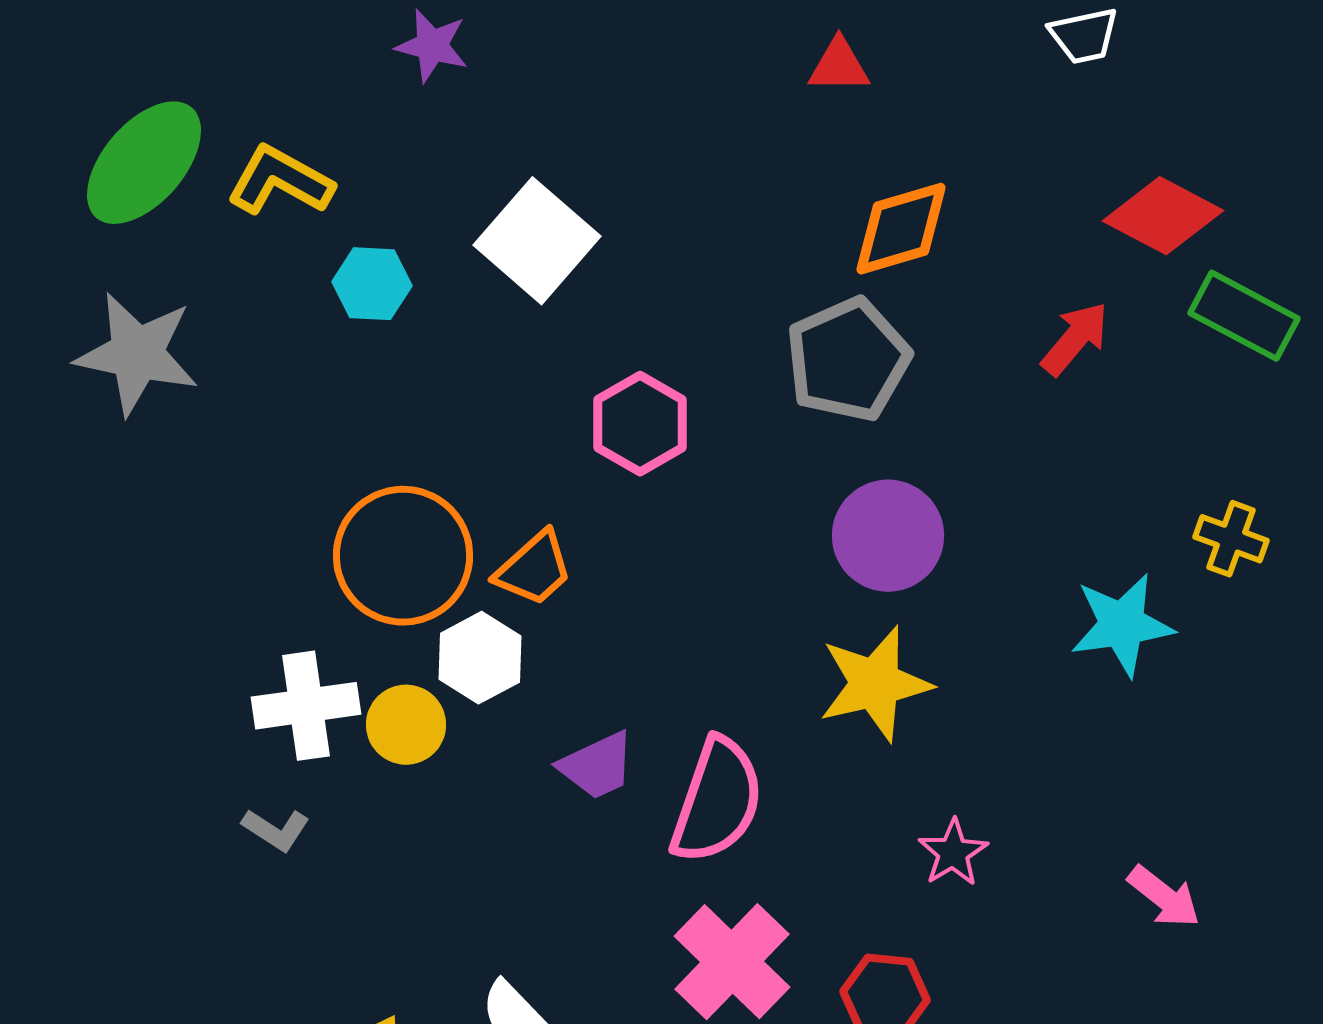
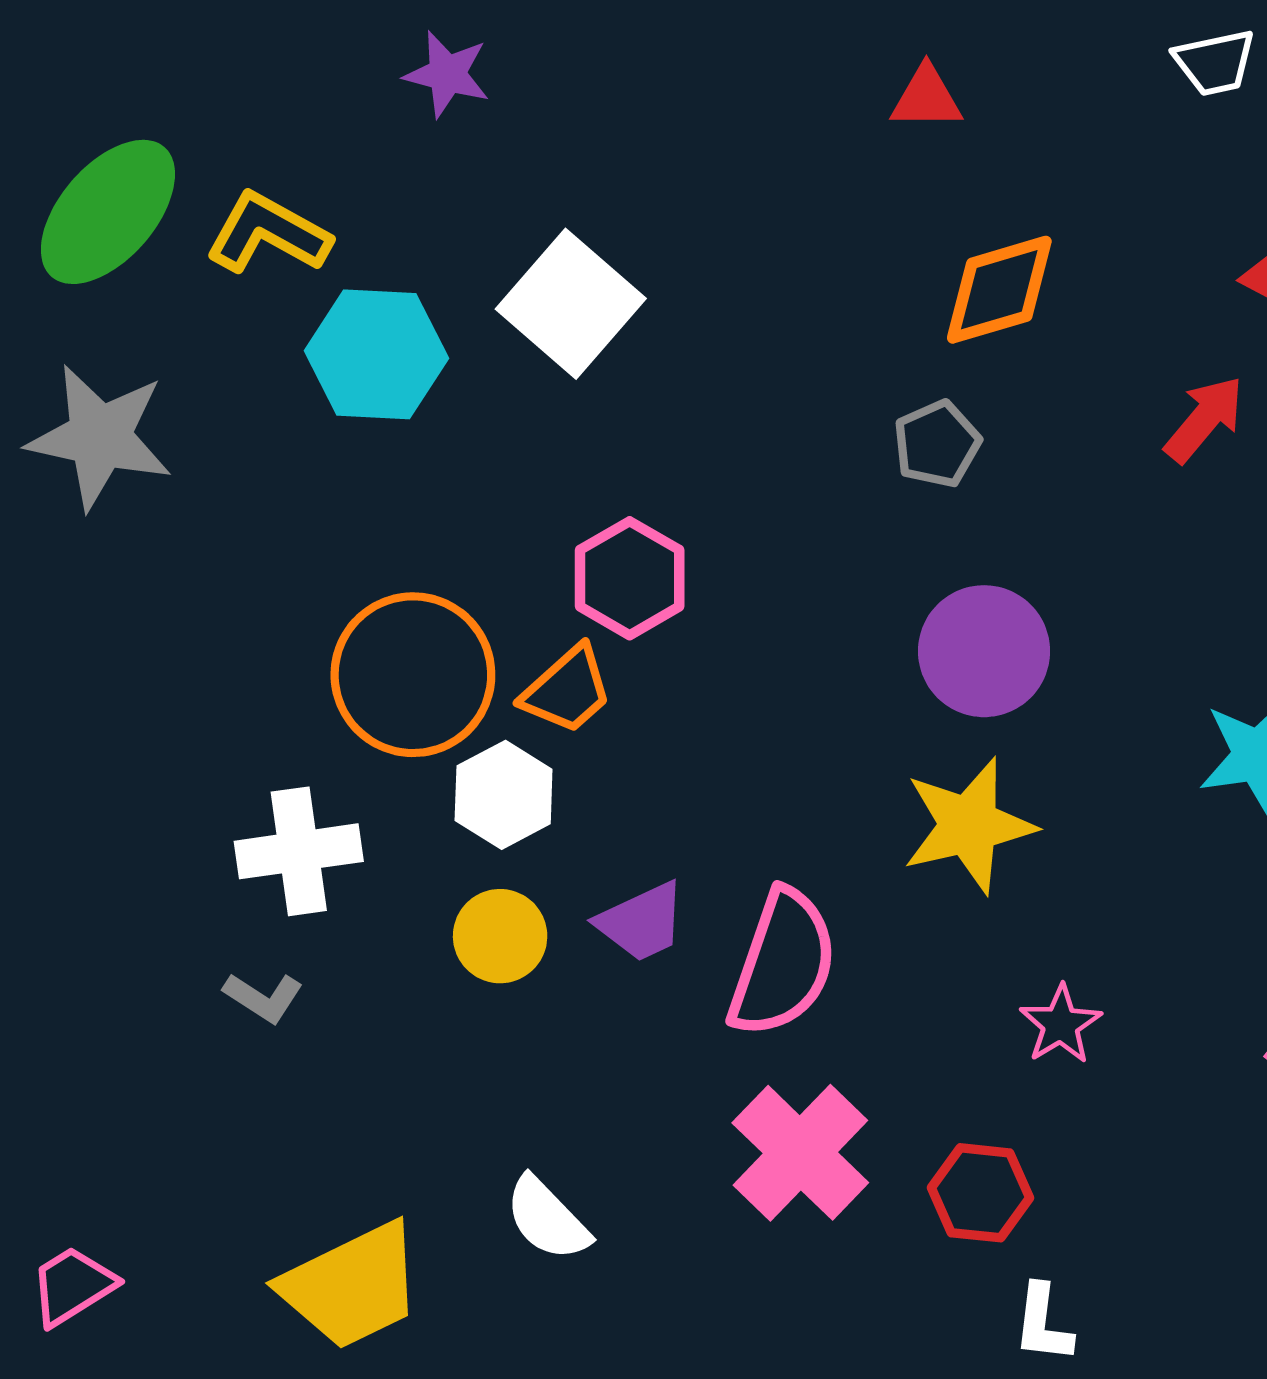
cyan hexagon: (372, 284) -> (376, 354), size x1.5
gray pentagon: (848, 360) -> (937, 444), size x0.6
pink hexagon: (640, 424) -> (630, 578), moved
yellow circle: (406, 725) -> (500, 936), moved

